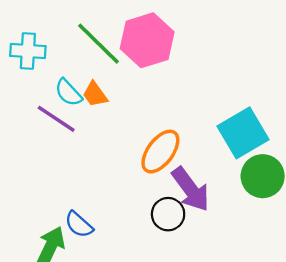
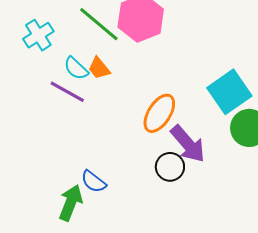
cyan cross: (28, 51) -> (38, 35), turned -32

